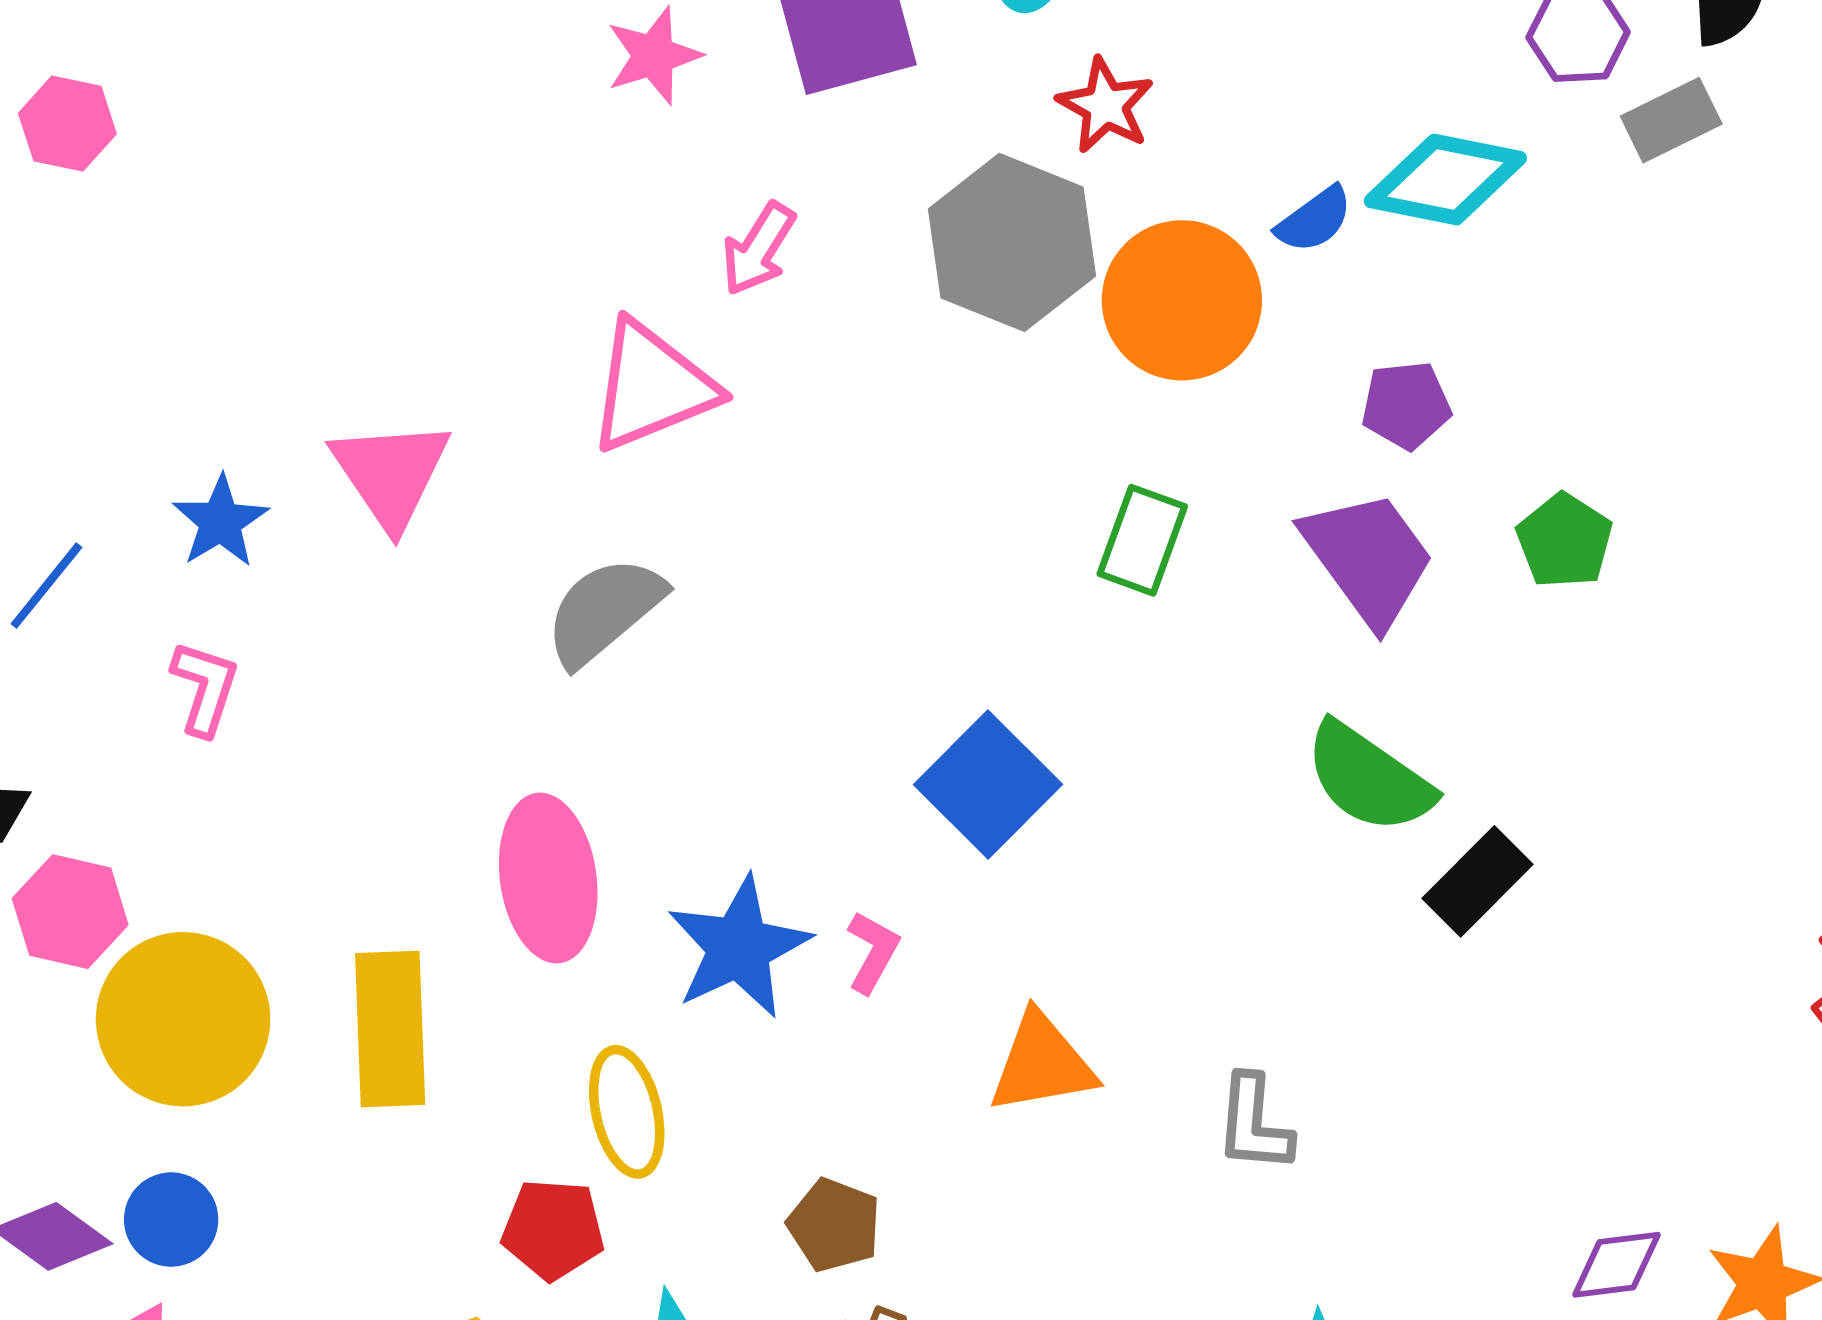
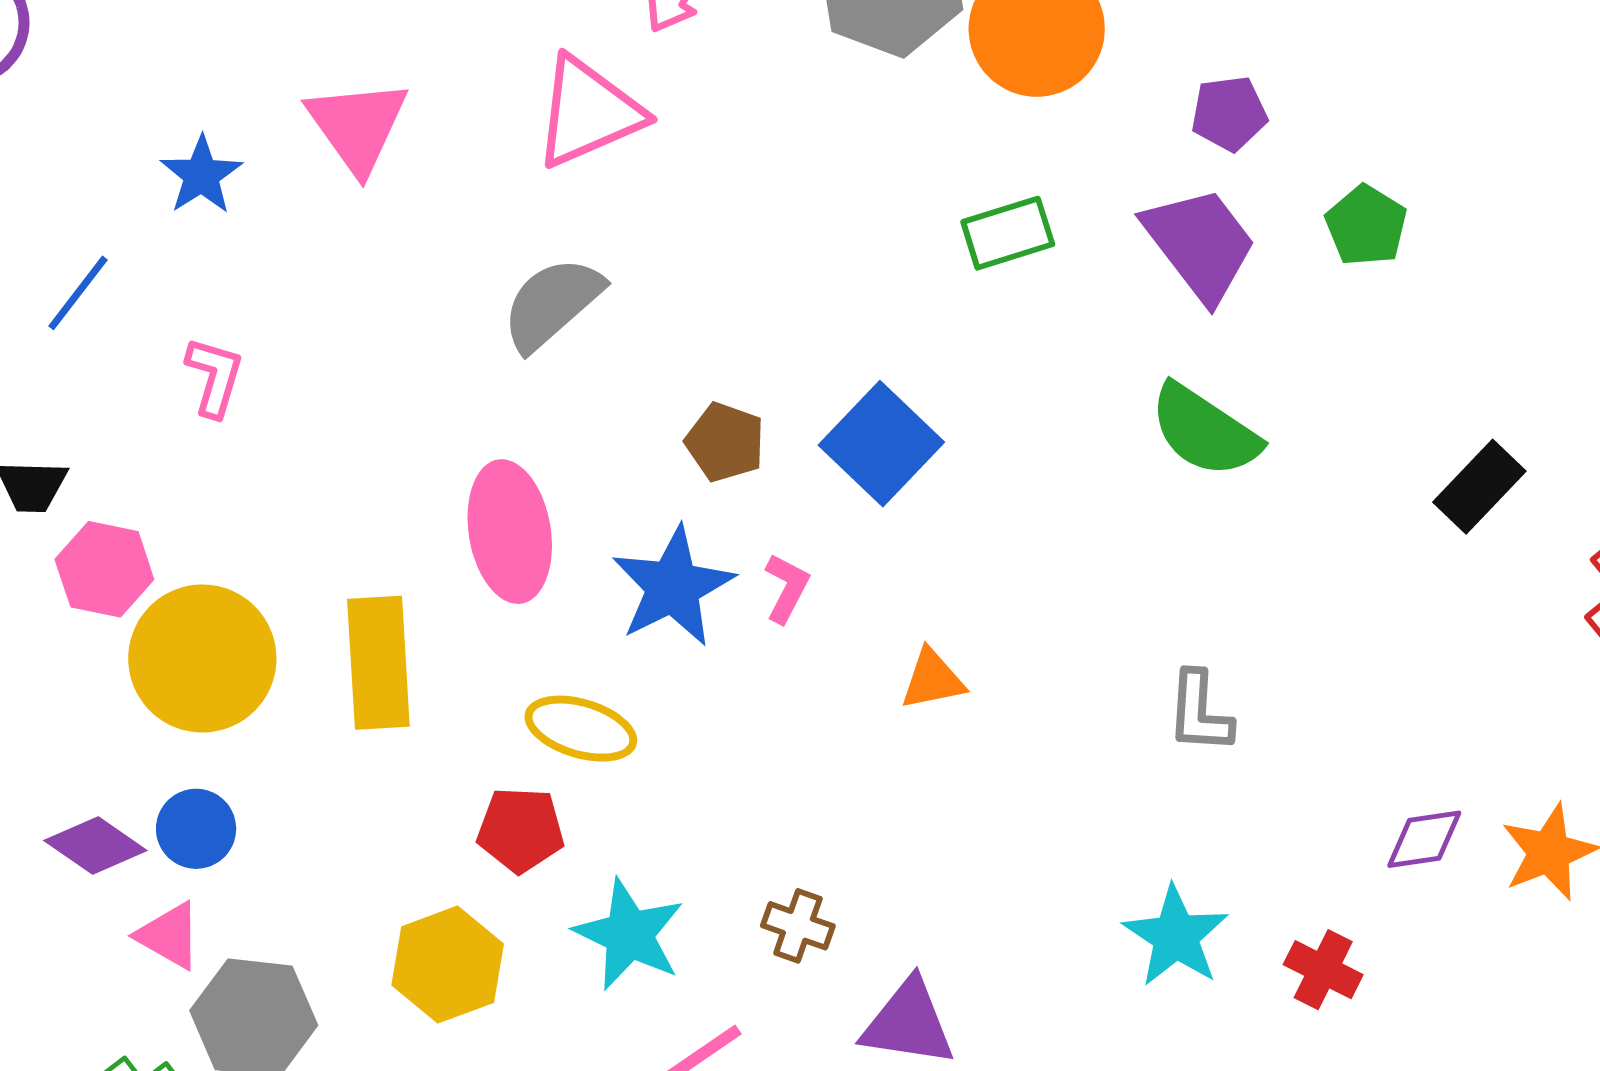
pink triangle: (391, 474) -> (357, 126), moved
blue star: (220, 522) -> (201, 175), moved
green rectangle: (1142, 540) -> (1008, 233), turned 54
black rectangle: (1477, 881) -> (1479, 487), moved
orange triangle: (1042, 1063) -> (933, 679), size x0.7
yellow ellipse: (627, 1112) -> (581, 729), turned -59
gray L-shape: (1254, 1124) -> (1200, 712), moved
brown pentagon: (834, 1225) -> (725, 442), moved

